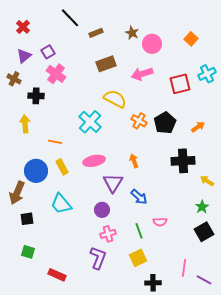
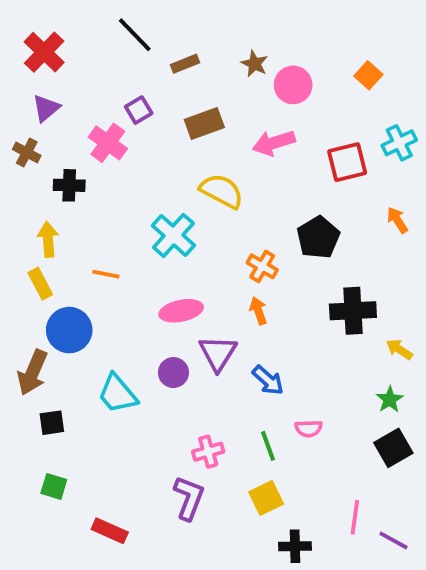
red cross: (23, 27) -> (44, 52), size x1.5
purple square: (48, 52) -> (139, 110), moved
orange cross: (139, 121) -> (262, 266), moved
orange arrow: (198, 127) -> (397, 220), moved, turned -88
yellow rectangle: (62, 167) -> (40, 284), moved
purple circle: (102, 210) -> (173, 373), moved

